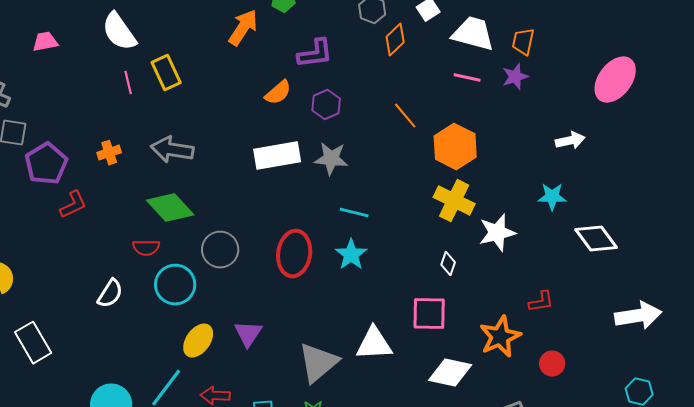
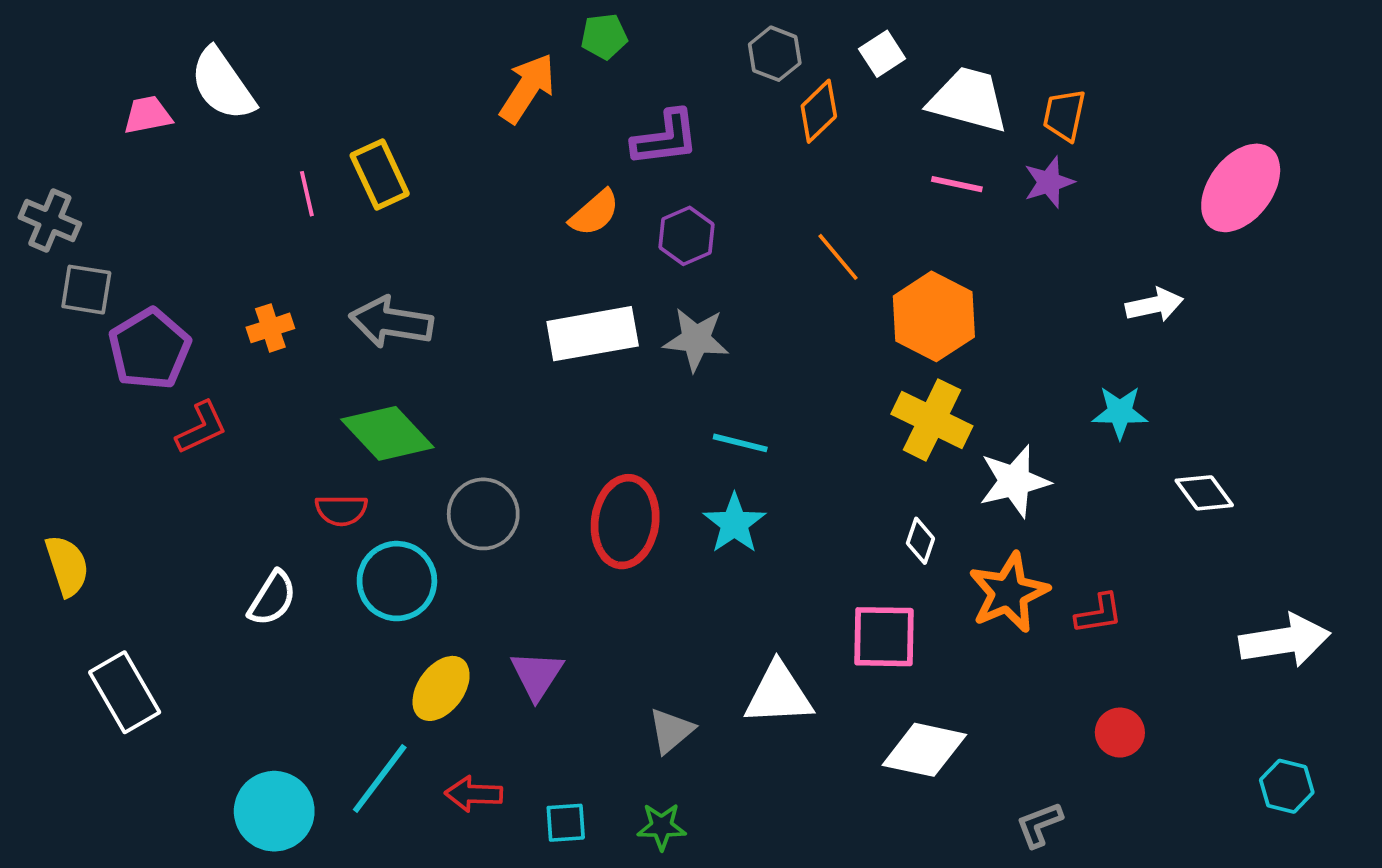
white semicircle: (119, 32) -> (222, 84), moved
white diamond: (596, 239) -> (1204, 493), size x0.7
orange star: (500, 337) -> (1009, 593), moved
gray triangle: (318, 363) -> (671, 731), size x0.6

